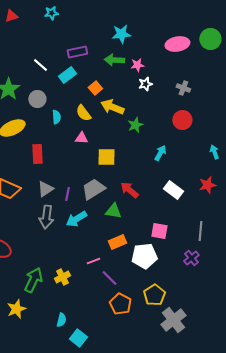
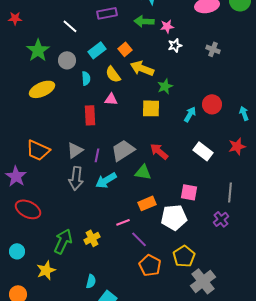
cyan rectangle: (67, 75) -> (97, 50), moved
red circle: (182, 120) -> (212, 104), moved
red rectangle: (37, 154) -> (90, 115), moved
yellow square: (106, 157) -> (151, 108), moved

